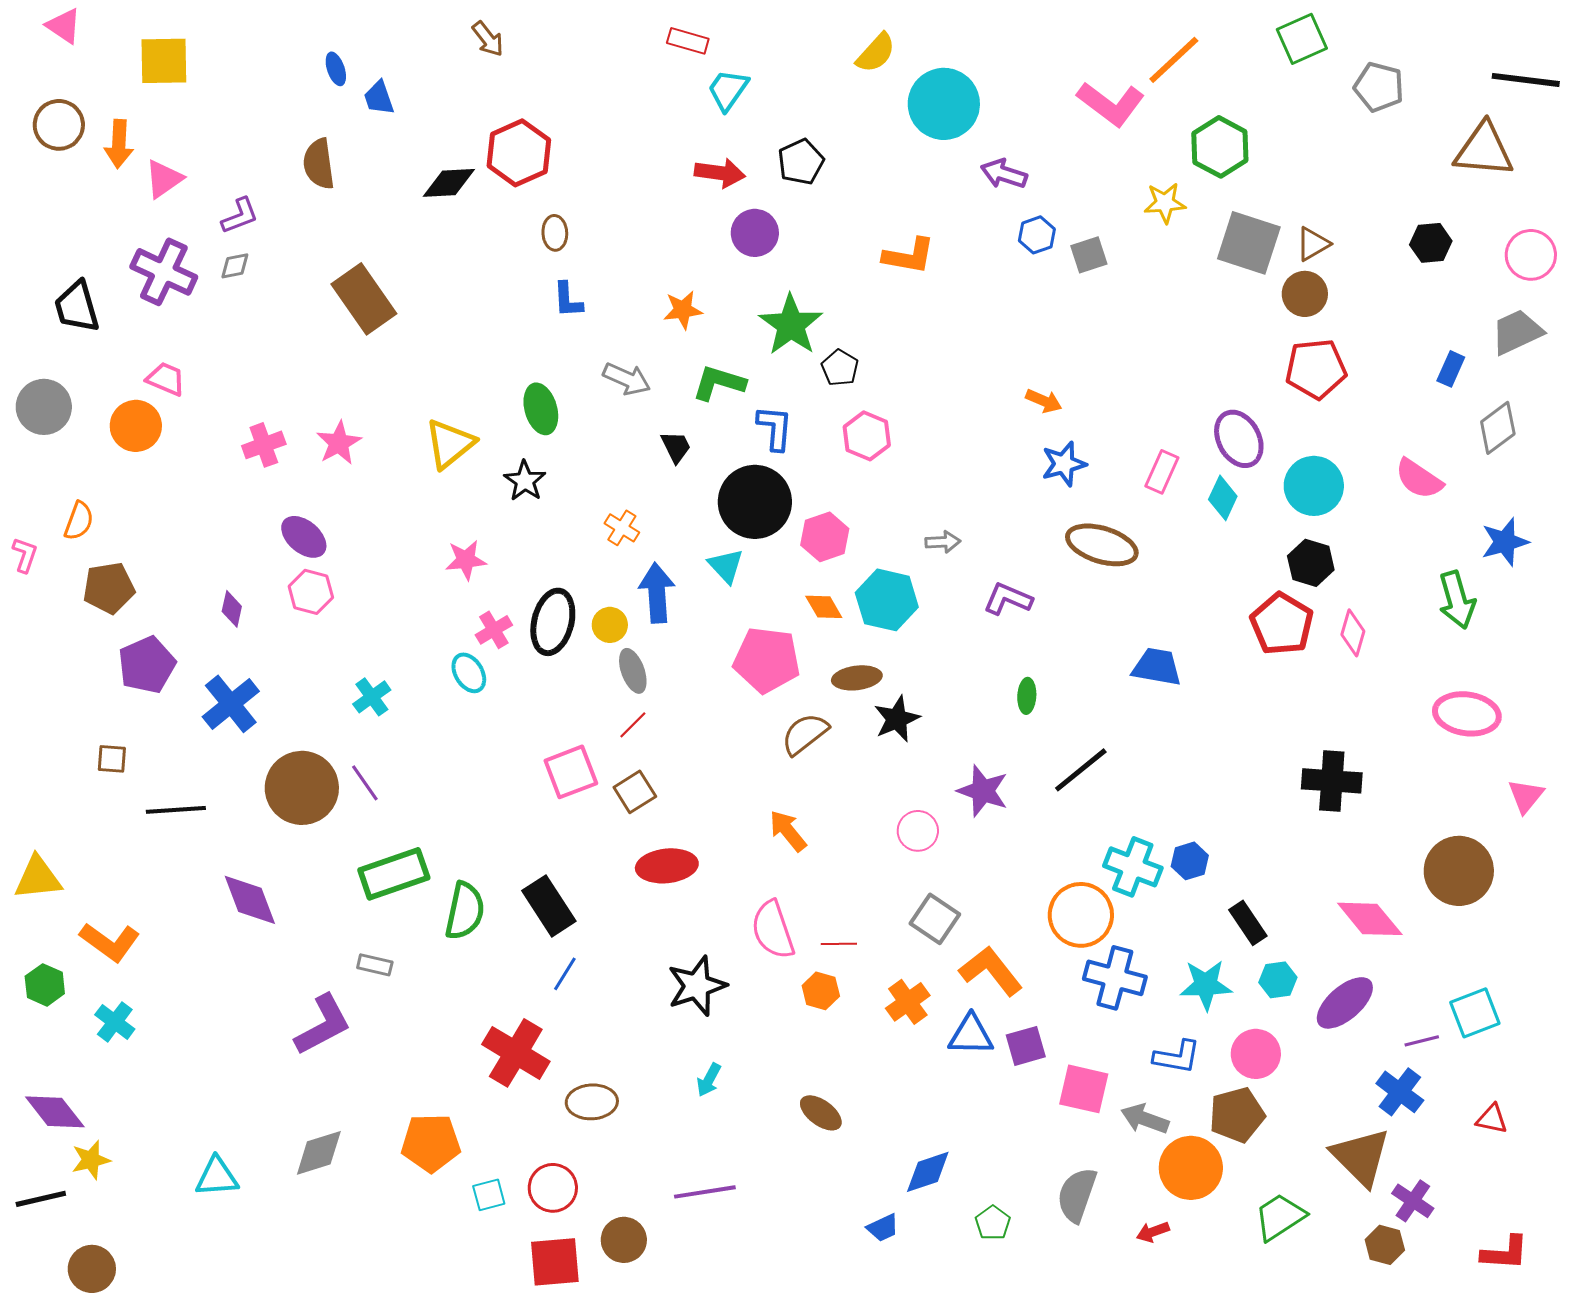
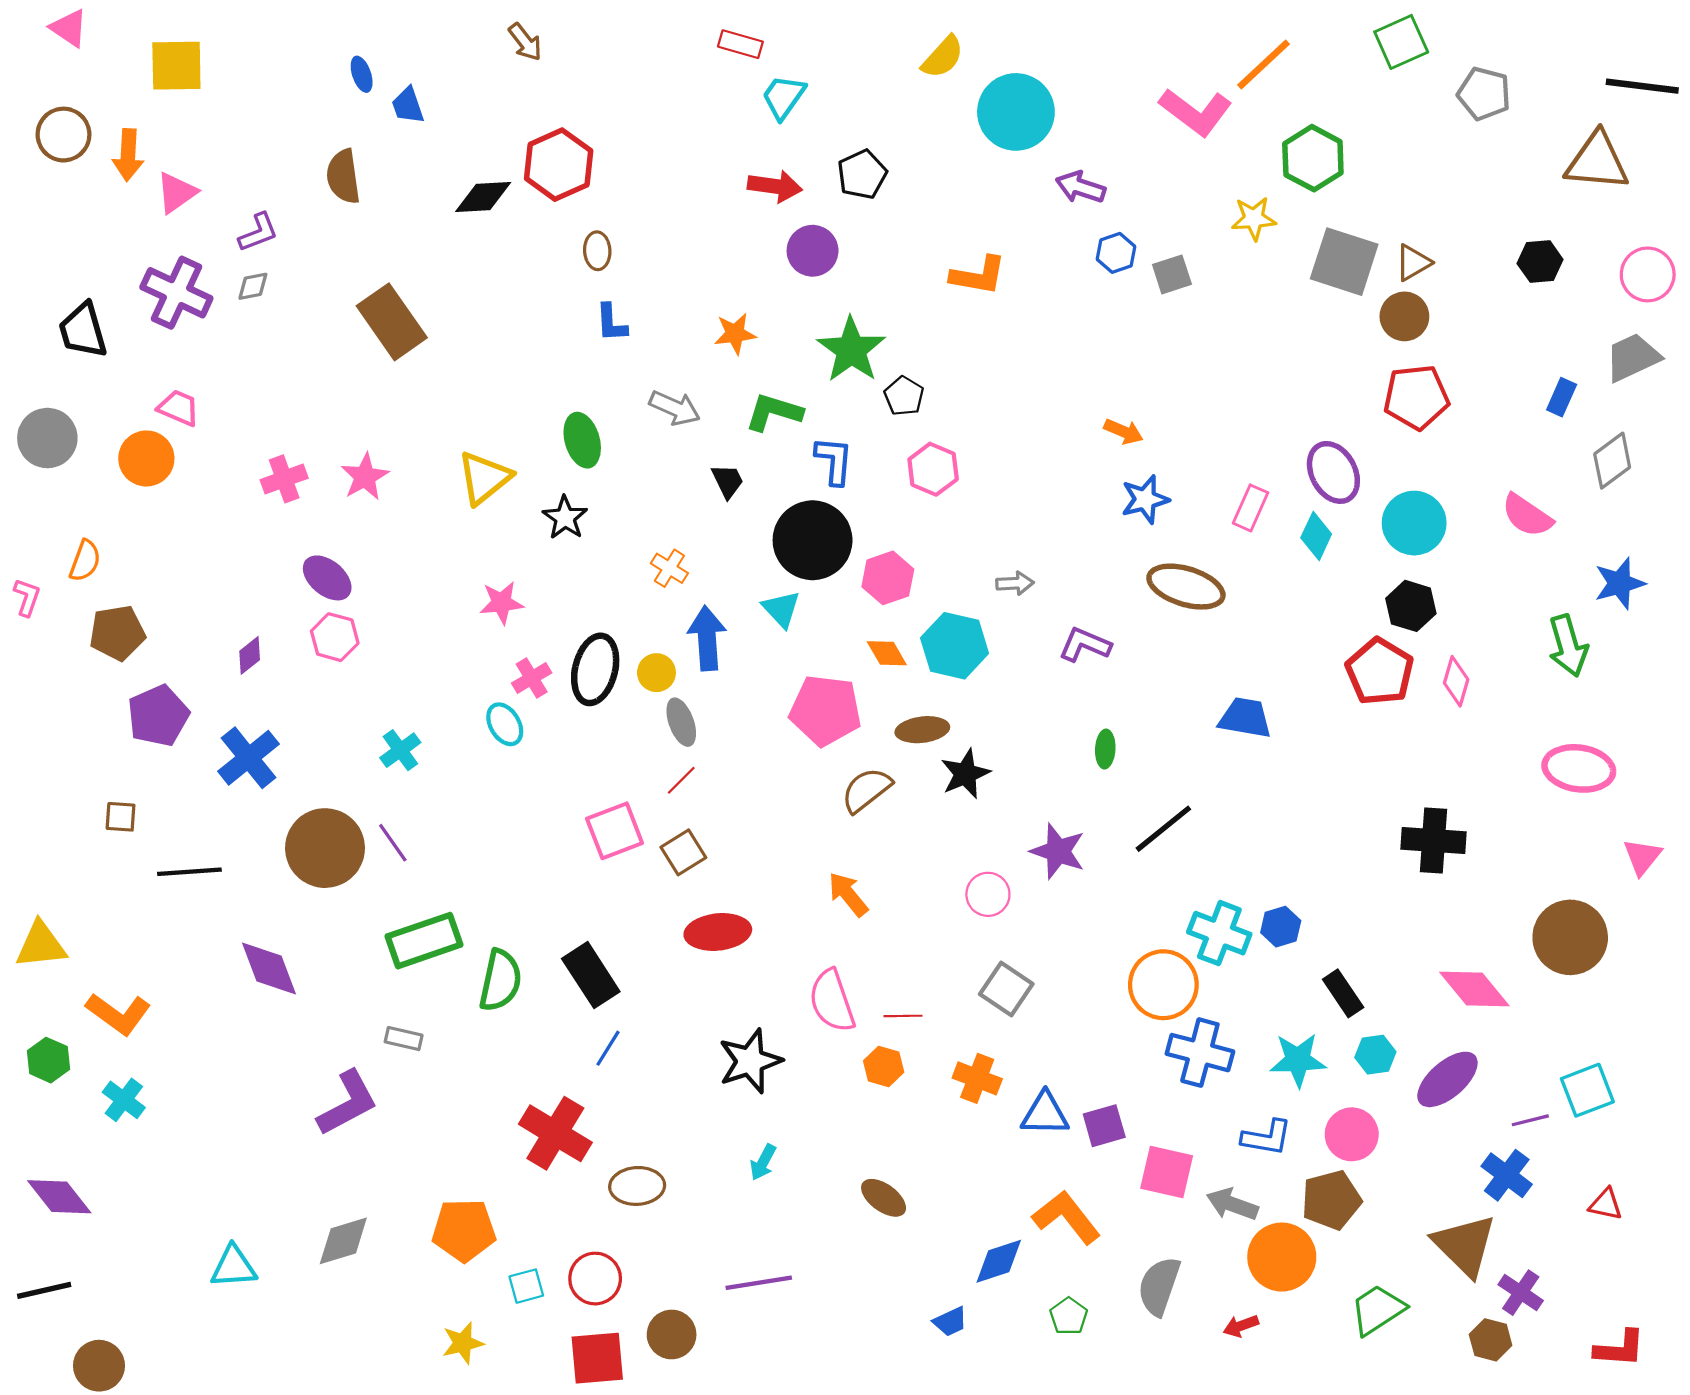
purple diamond: (232, 609) -> (250, 655), turned 39
orange L-shape: (991, 971) -> (1067, 1217), moved
orange cross: (908, 1002) -> (977, 1078), turned -33
yellow star: (91, 1160) -> (463, 1343), moved

